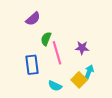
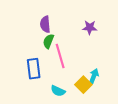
purple semicircle: (33, 19) -> (45, 24), moved, turned 126
purple star: (82, 48) -> (90, 27), moved

